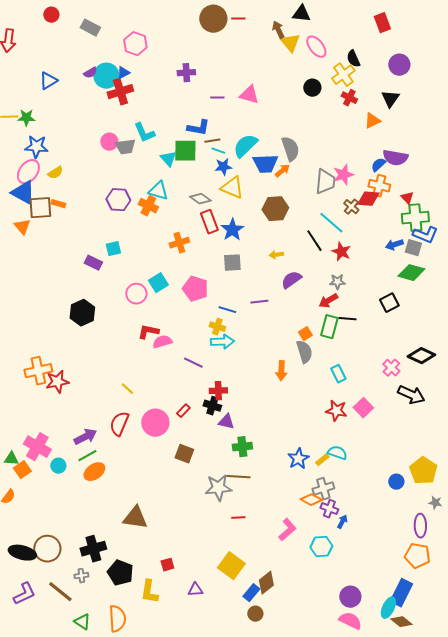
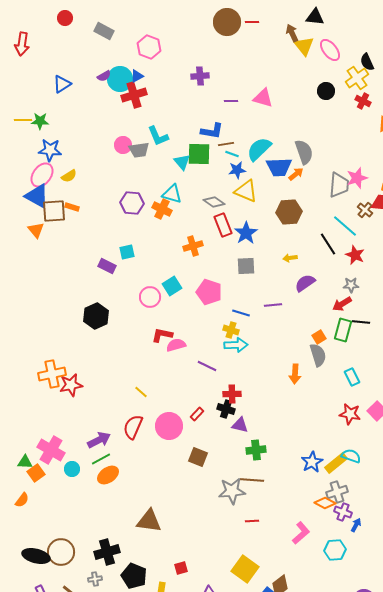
yellow rectangle: (322, 460) -> (336, 463), size x1.6

